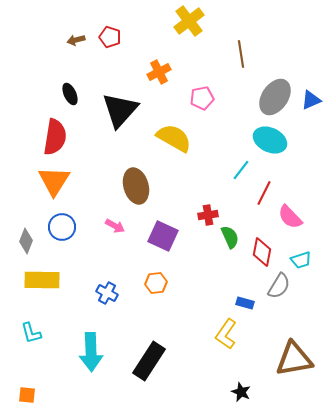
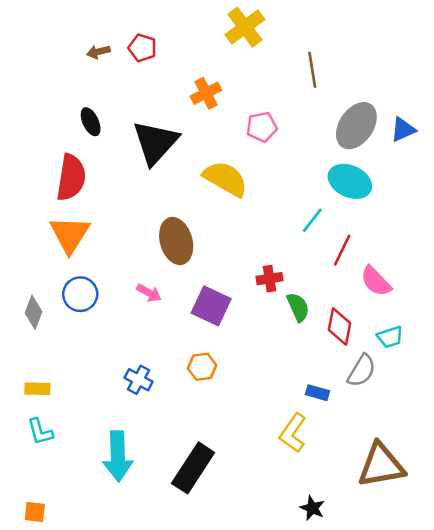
yellow rectangle: (42, 280) -> (37, 389), moved, size x0.6

